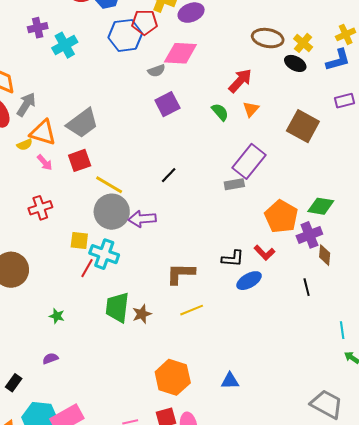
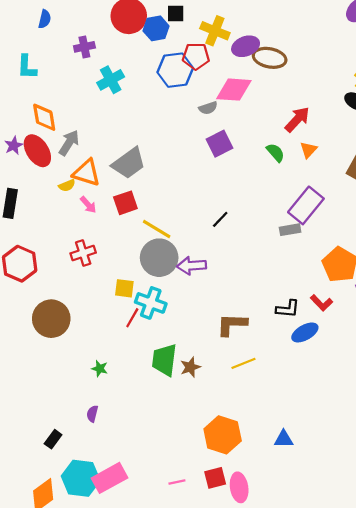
purple cross: (38, 28) -> (84, 47), moved
brown ellipse: (268, 38) -> (270, 58), moved
purple semicircle: (50, 358) -> (92, 414), turned -56

